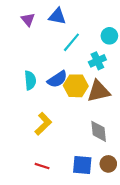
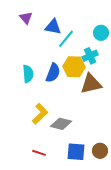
blue triangle: (57, 16) -> (53, 27), moved
blue semicircle: (57, 79) -> (53, 73), turned -36
yellow hexagon: (76, 86) -> (74, 67), moved
gray diamond: (99, 131) -> (61, 124), moved, turned -70

